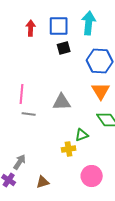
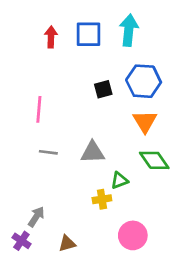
black square: (64, 48) -> (103, 89), moved
pink line: (22, 94) -> (39, 109), moved
gray triangle: (62, 102) -> (93, 152), moved

